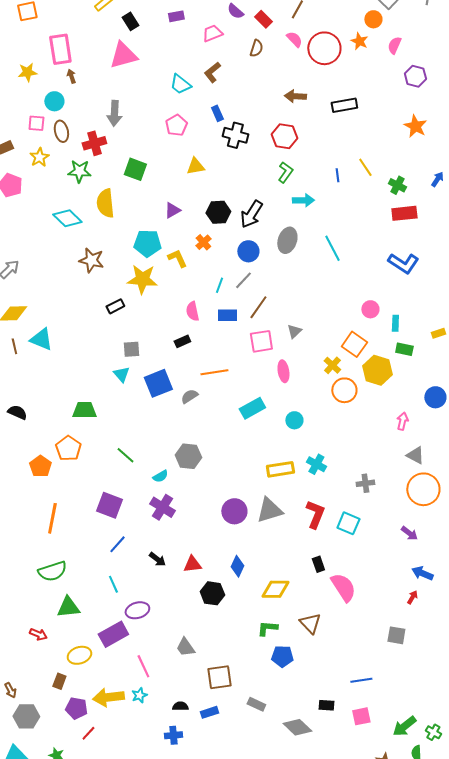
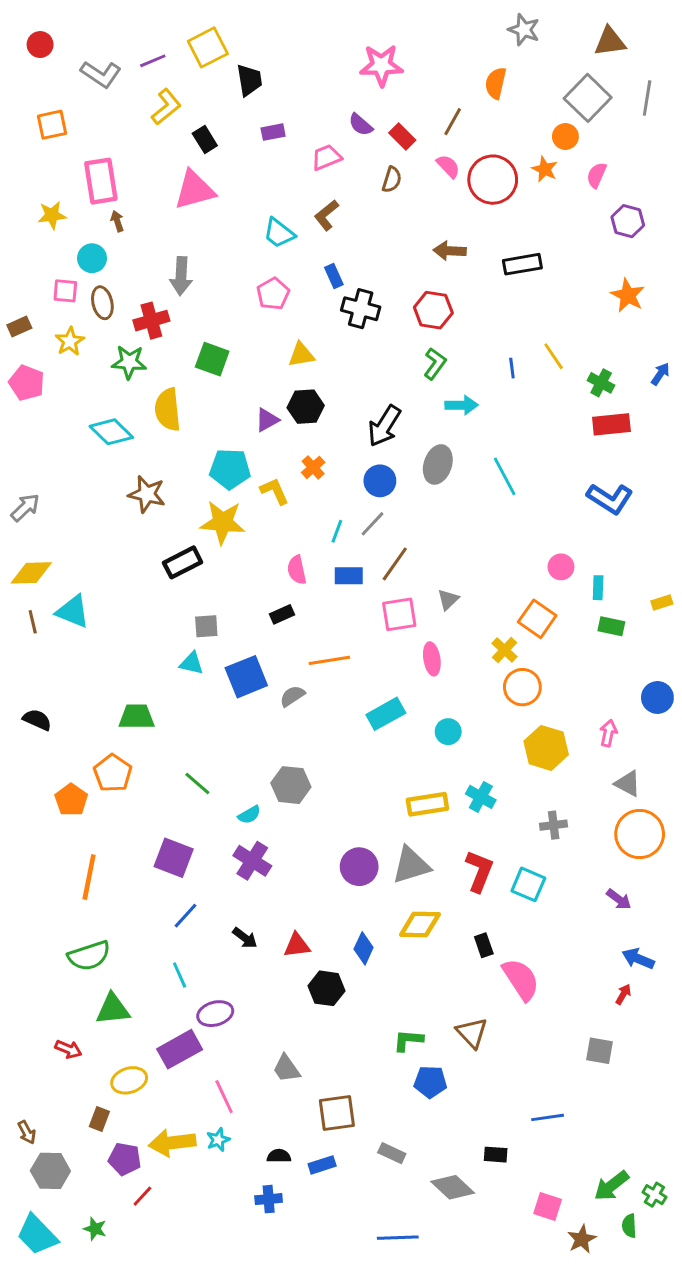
black hexagon: (218, 212) -> (306, 407), moved
black rectangle: (115, 306) -> (183, 562), size x1.4
yellow hexagon: (377, 370) -> (546, 748), moved
cyan triangle: (121, 374) -> (191, 663), turned -36
yellow diamond: (275, 589) -> (420, 925), moved
pink square: (361, 716) -> (548, 1206), moved, turned 30

